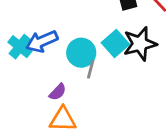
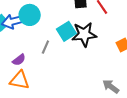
cyan circle: (81, 53) -> (30, 15), moved

